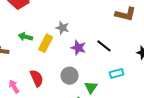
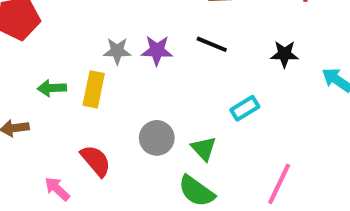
black line: (104, 46) -> (212, 44), moved
purple star: (78, 48) -> (157, 50), moved

